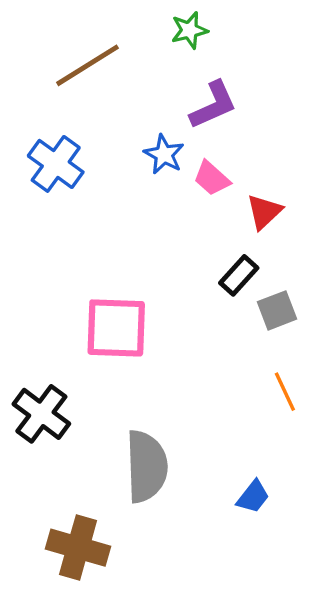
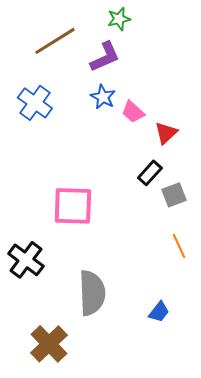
purple L-shape: (213, 105) -> (105, 57), moved
brown cross: (78, 548) -> (49, 344), turned 30

